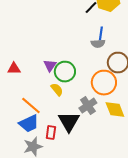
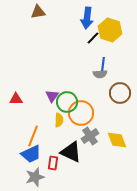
orange circle: (104, 83) -> (81, 113), moved
yellow semicircle: (57, 90) -> (59, 120), turned 40
orange line: (31, 106) -> (33, 136), turned 70
black triangle: (69, 122) -> (71, 152), turned -35

